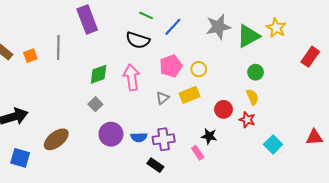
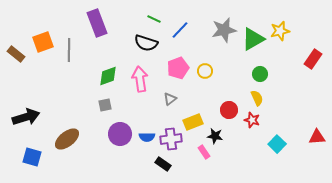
yellow star: (276, 28) -> (280, 31), turned 30
orange square: (30, 56) -> (43, 42), moved, size x1.5
yellow rectangle: (189, 95) -> (193, 122), moved
gray square: (95, 104) -> (105, 105), turned 32

